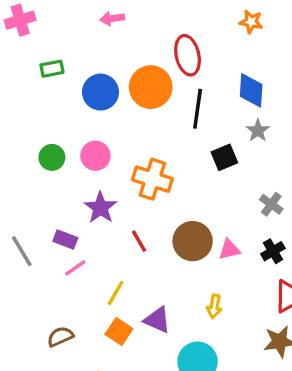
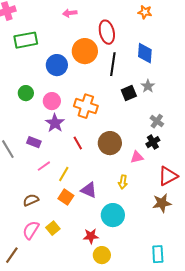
pink arrow: (112, 18) -> (70, 13), moved
green rectangle: (52, 69) -> (26, 40), size x1.6
blue circle: (100, 92) -> (57, 65), moved
gray star: (258, 131) -> (148, 86), moved
pink circle: (95, 156) -> (52, 101), moved
pink triangle: (229, 249) -> (137, 157), moved
black cross: (273, 251) -> (153, 142), moved
pink line: (75, 268) -> (44, 166), moved

